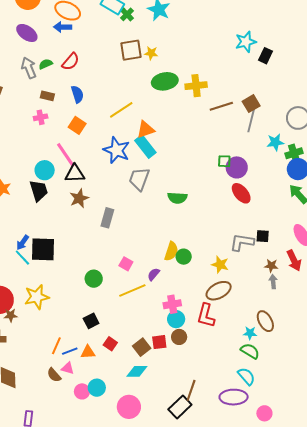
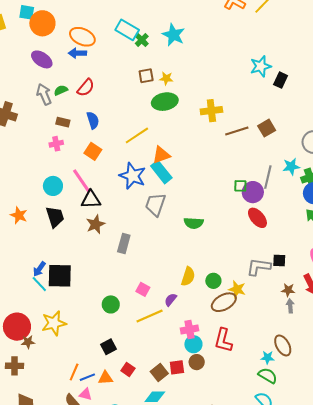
brown square: (131, 50) -> (146, 76), size x0.7
green ellipse: (165, 81) -> (165, 102), moved
gray line: (251, 121) -> (268, 177), moved
cyan circle: (45, 170) -> (53, 186), moved
green circle: (184, 257) -> (213, 281), moved
brown ellipse: (219, 291) -> (224, 302), moved

